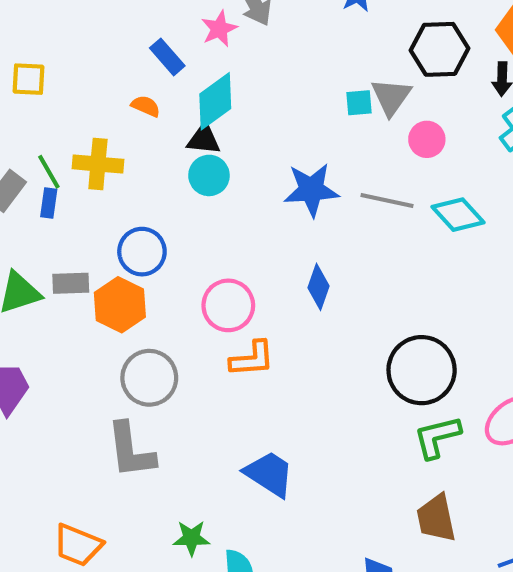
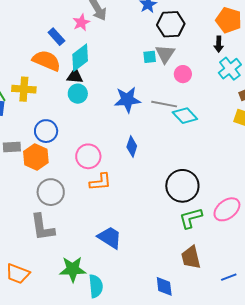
black hexagon: (440, 49) -> (171, 24), moved
orange semicircle: (146, 106) -> (47, 61), size x2.0
cyan diamond: (458, 215) -> (185, 116), moved
green star: (191, 538) -> (73, 269), size x1.5

